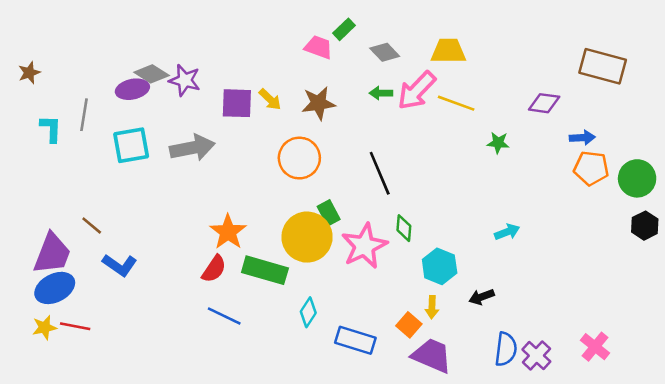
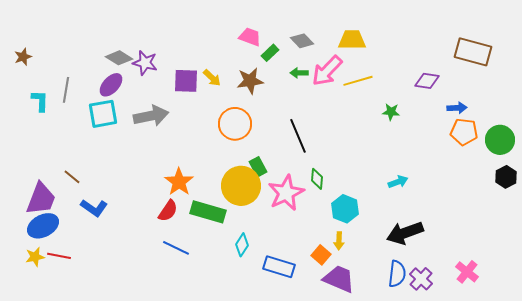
green rectangle: (344, 29) -> (270, 53), moved
purple ellipse: (132, 89) -> (111, 85), moved, turned -35
yellow line: (456, 103) -> (358, 81), turned -36
black arrow: (482, 297) -> (405, 233), moved, size x1.8

